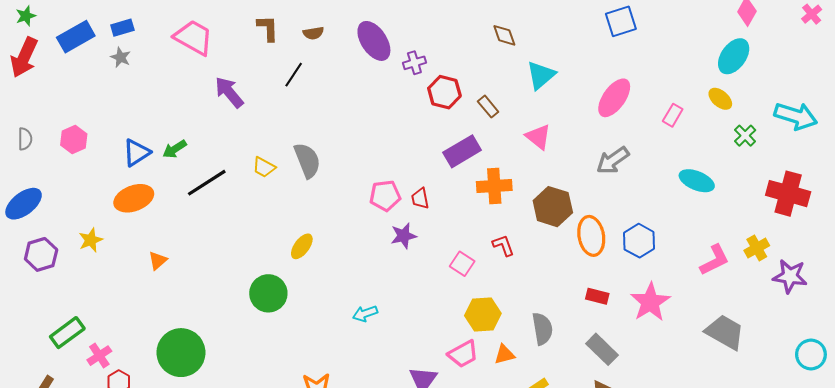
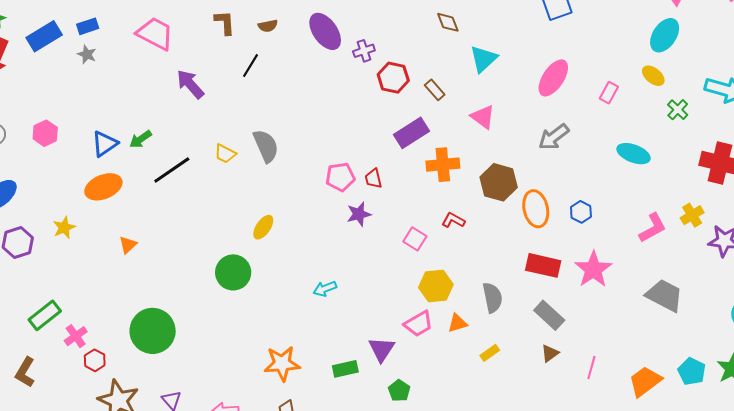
blue hexagon: (639, 241) -> (581, 212), size x0.7
red L-shape: (503, 245) -> (453, 220), turned -40
red rectangle: (597, 296) -> (543, 265), size x1.6

